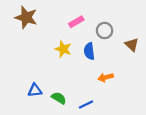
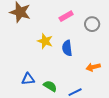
yellow star: (63, 49) -> (45, 41), moved
blue semicircle: (89, 51) -> (67, 48), moved

